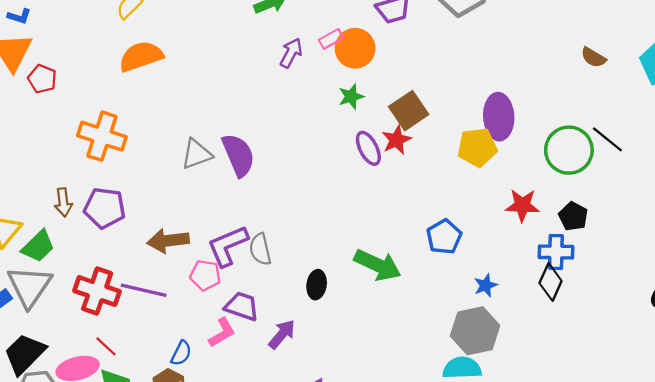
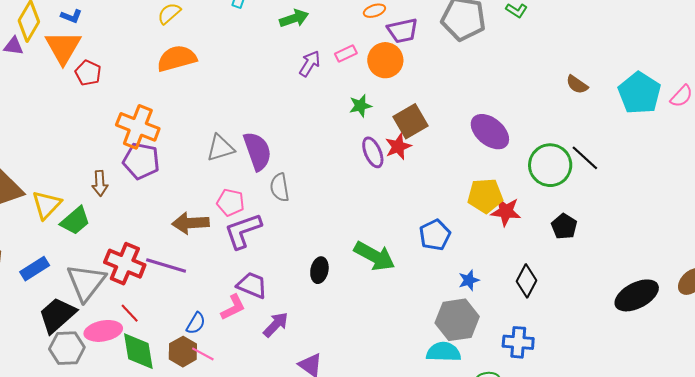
orange circle: (355, 48) -> (385, 60), moved
purple ellipse: (499, 117) -> (490, 132), turned -51
yellow pentagon: (477, 147) -> (485, 196), moved
purple pentagon: (105, 208) -> (141, 161), moved
black pentagon: (573, 216) -> (564, 226), moved
gray semicircle: (260, 249) -> (280, 187), moved
blue cross: (556, 252) -> (518, 342), moved
pink pentagon: (205, 275) -> (230, 202), moved
gray triangle: (30, 286) -> (86, 282), moved
purple arrow: (282, 334) -> (276, 325), moved

